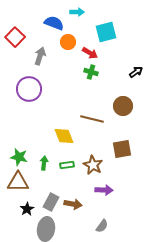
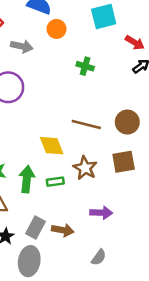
red arrow: (90, 53) -> (135, 43), moved
gray arrow: (40, 56) -> (22, 46), turned 84
brown circle: (123, 106) -> (127, 122), moved
green arrow: (44, 163) -> (27, 179), size x1.5
brown star: (93, 165) -> (85, 168), moved

